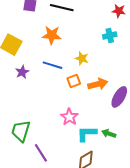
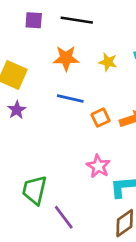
yellow star: (82, 58) -> (108, 62), moved
purple star: (22, 72) -> (17, 110), moved

